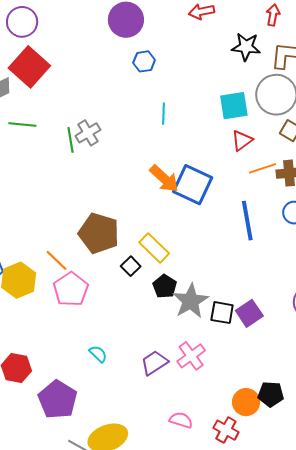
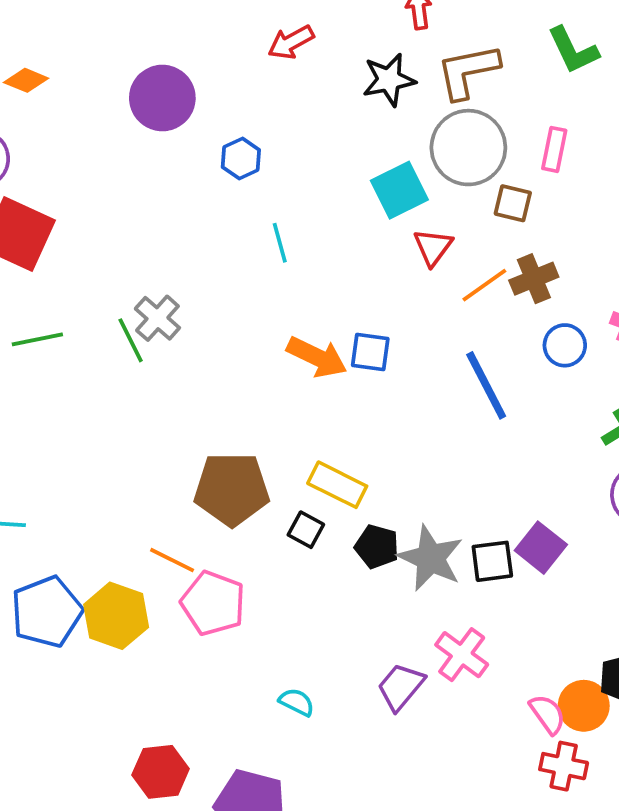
blue hexagon: (144, 61) -> (241, 159), moved
blue square: (193, 185) -> (370, 352), size x0.6
pink semicircle: (181, 420) -> (548, 714), moved, turned 55

